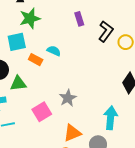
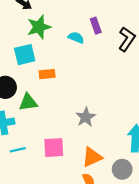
cyan semicircle: (54, 51) -> (76, 38), moved
orange rectangle: (36, 60) -> (47, 74), turned -32
pink square: (42, 112) -> (54, 148), moved, turned 30

